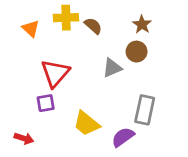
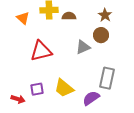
brown semicircle: (93, 26) -> (69, 16), turned -40
red triangle: (55, 73) -> (41, 51), turned 35
purple square: (46, 103) -> (37, 89), moved

